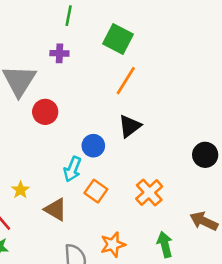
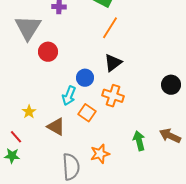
orange cross: (149, 193) -> (113, 96), moved, turned -30
green arrow: (165, 245) -> (139, 141), moved

